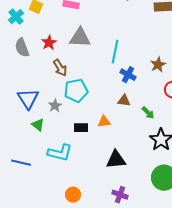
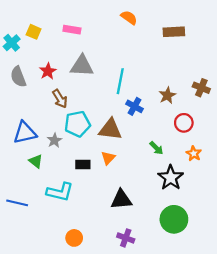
blue triangle: (28, 99) -> (25, 133), turned 50
brown triangle: (124, 101) -> (110, 129), moved, size x1.6
orange triangle: (104, 122) -> (108, 158), turned -40

